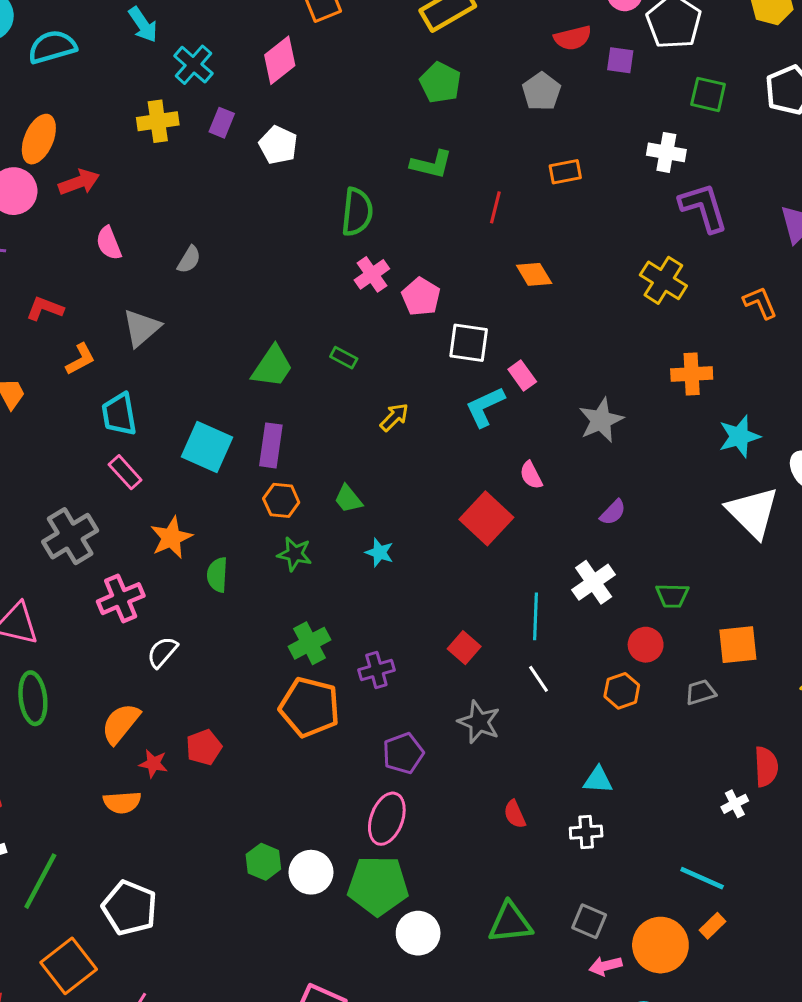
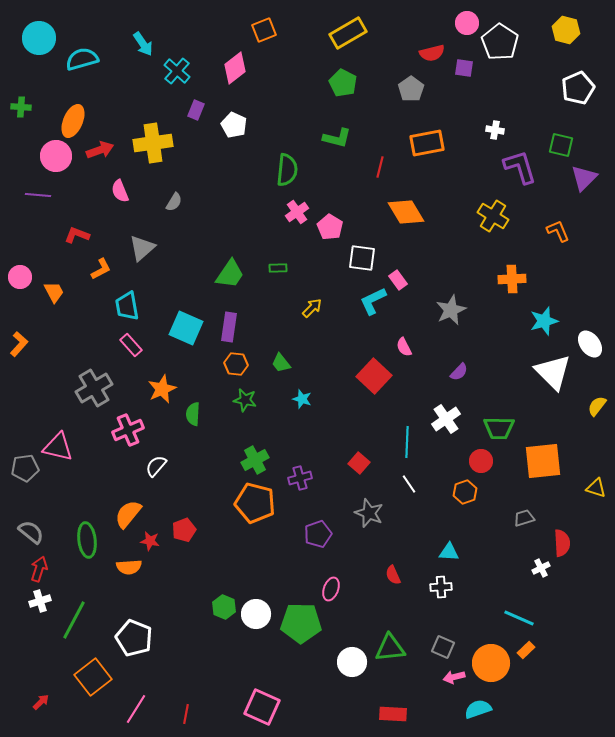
green square: (708, 94) -> (561, 145), moved
yellow cross: (158, 121) -> (153, 143), moved, size x1.4
white cross: (666, 152) -> (495, 130), size x0.7
orange rectangle: (565, 172) -> (427, 143), size x1.6
orange diamond: (534, 274) -> (406, 212), size x1.5
green rectangle: (344, 358) -> (278, 268), turned -30
green trapezoid: (672, 596) -> (499, 428), size x1.4
orange square: (738, 645) -> (543, 461), size x1.4
gray trapezoid: (701, 692) -> (524, 518), moved
green ellipse: (33, 698) -> (87, 540), moved
pink ellipse: (387, 819) -> (331, 589), moved, size x0.7
white circle: (418, 933) -> (352, 662), moved

